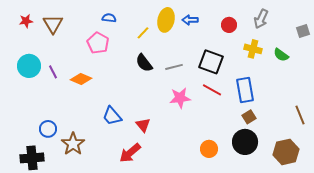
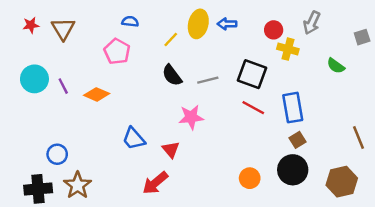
yellow cross: (253, 49) -> (288, 49), moved
pink star: (180, 98) -> (191, 117), moved
brown star: (73, 144) -> (78, 185), moved

